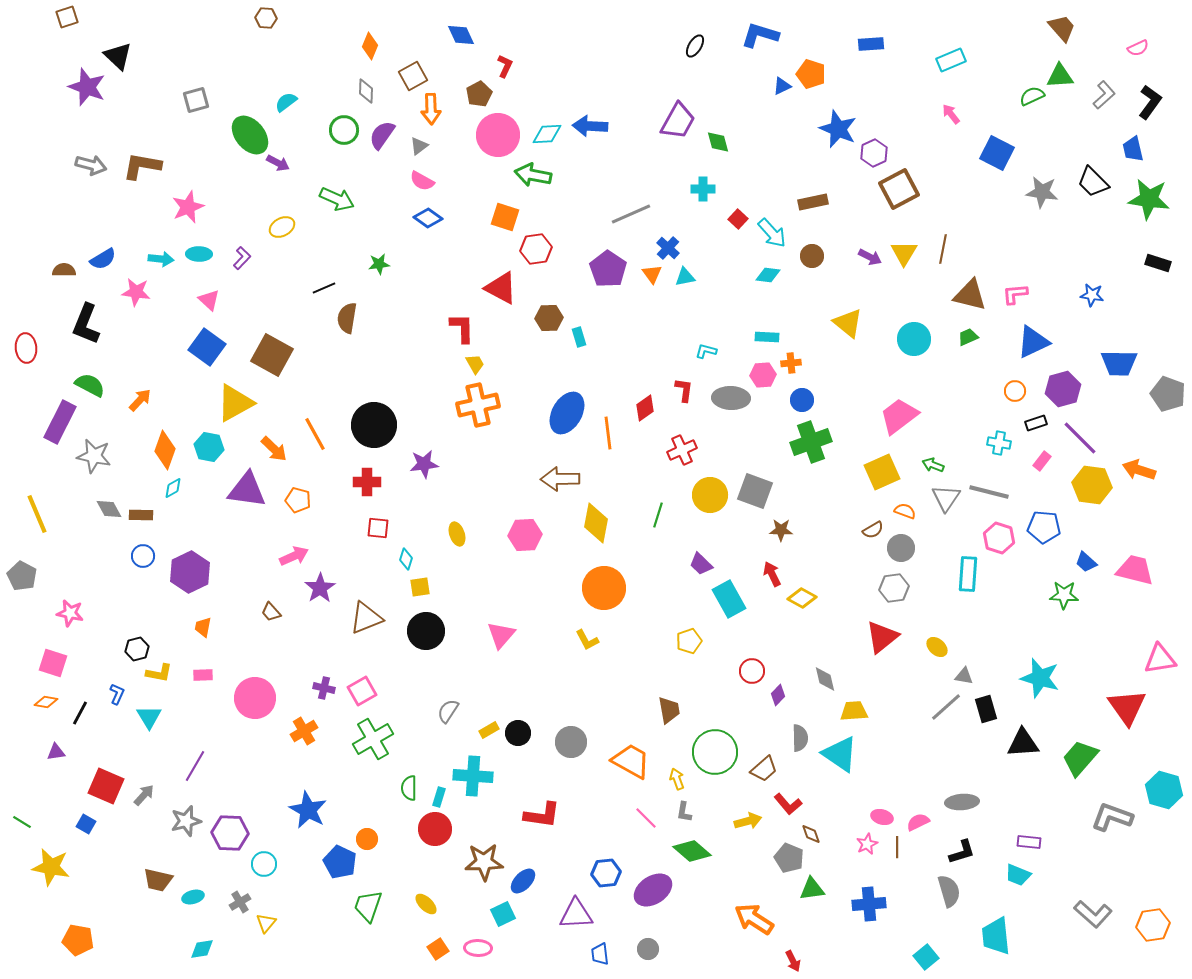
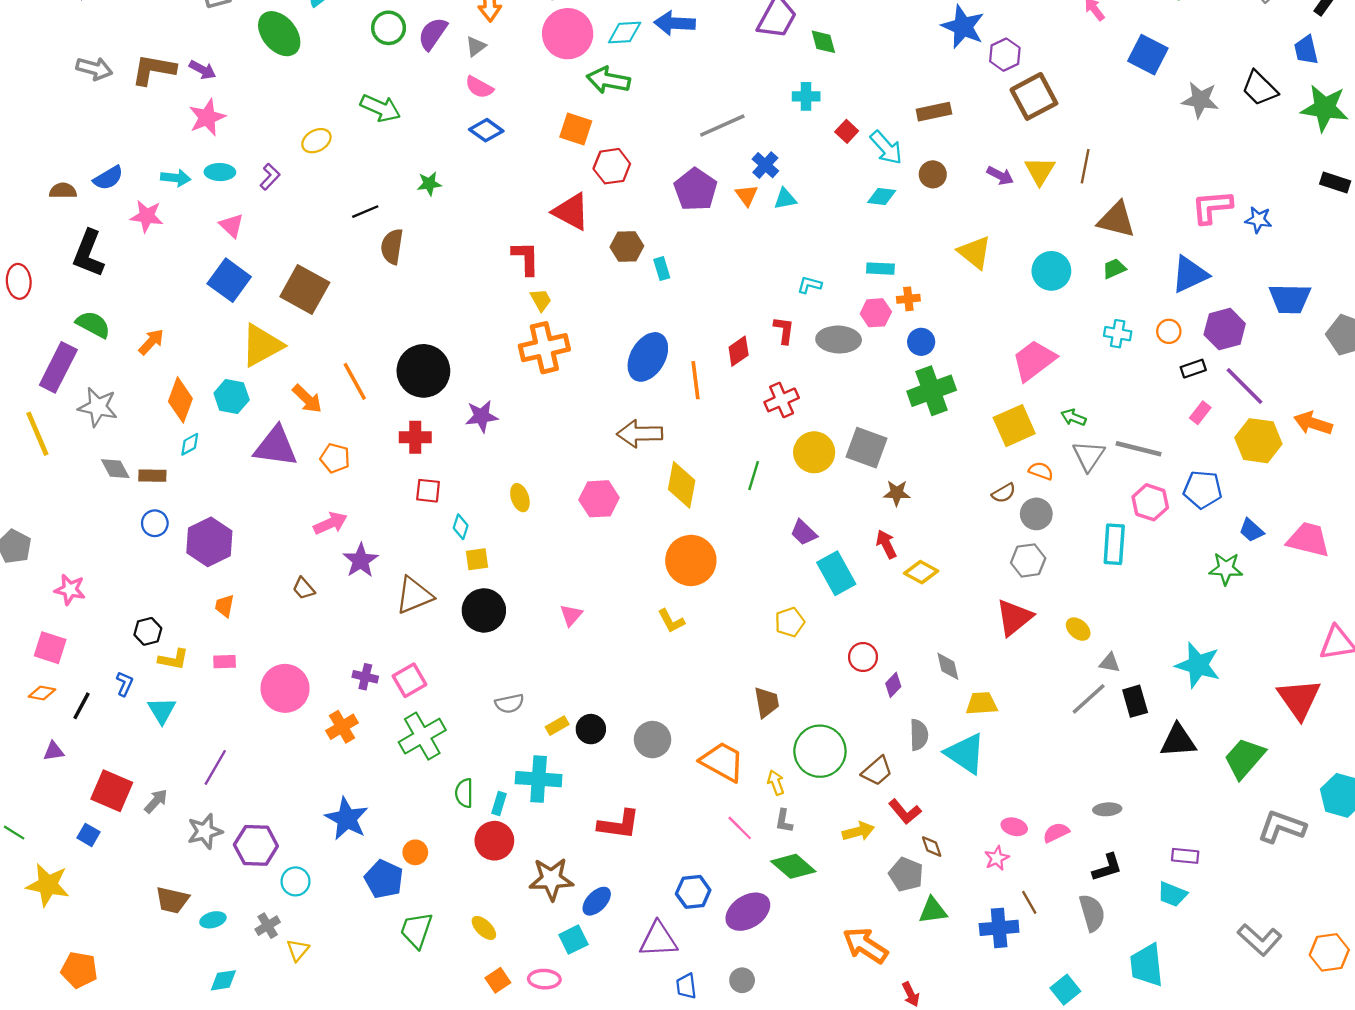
purple arrow: (278, 163) -> (202, 70), moved
pink L-shape: (1015, 294) -> (1212, 207), moved, size x1.4
cyan cross: (999, 443) -> (1118, 334), moved
yellow line: (37, 514) -> (37, 434), moved
pink triangle: (501, 635) -> (571, 615), size x0.7
gray semicircle: (448, 711) -> (509, 703), turned -135
gray ellipse: (962, 802) -> (1107, 809), size x0.7
brown line: (897, 847) -> (1029, 902), moved, turned -30

